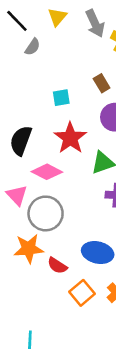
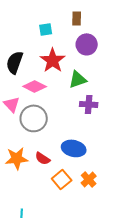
brown rectangle: (102, 83) -> (77, 18), turned 32
orange star: (29, 249) -> (17, 158), moved

